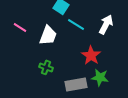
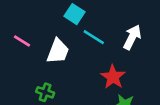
green cross: (46, 67) -> (45, 92), moved

